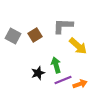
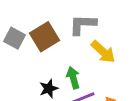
brown square: (35, 35) -> (45, 37), size x1.5

